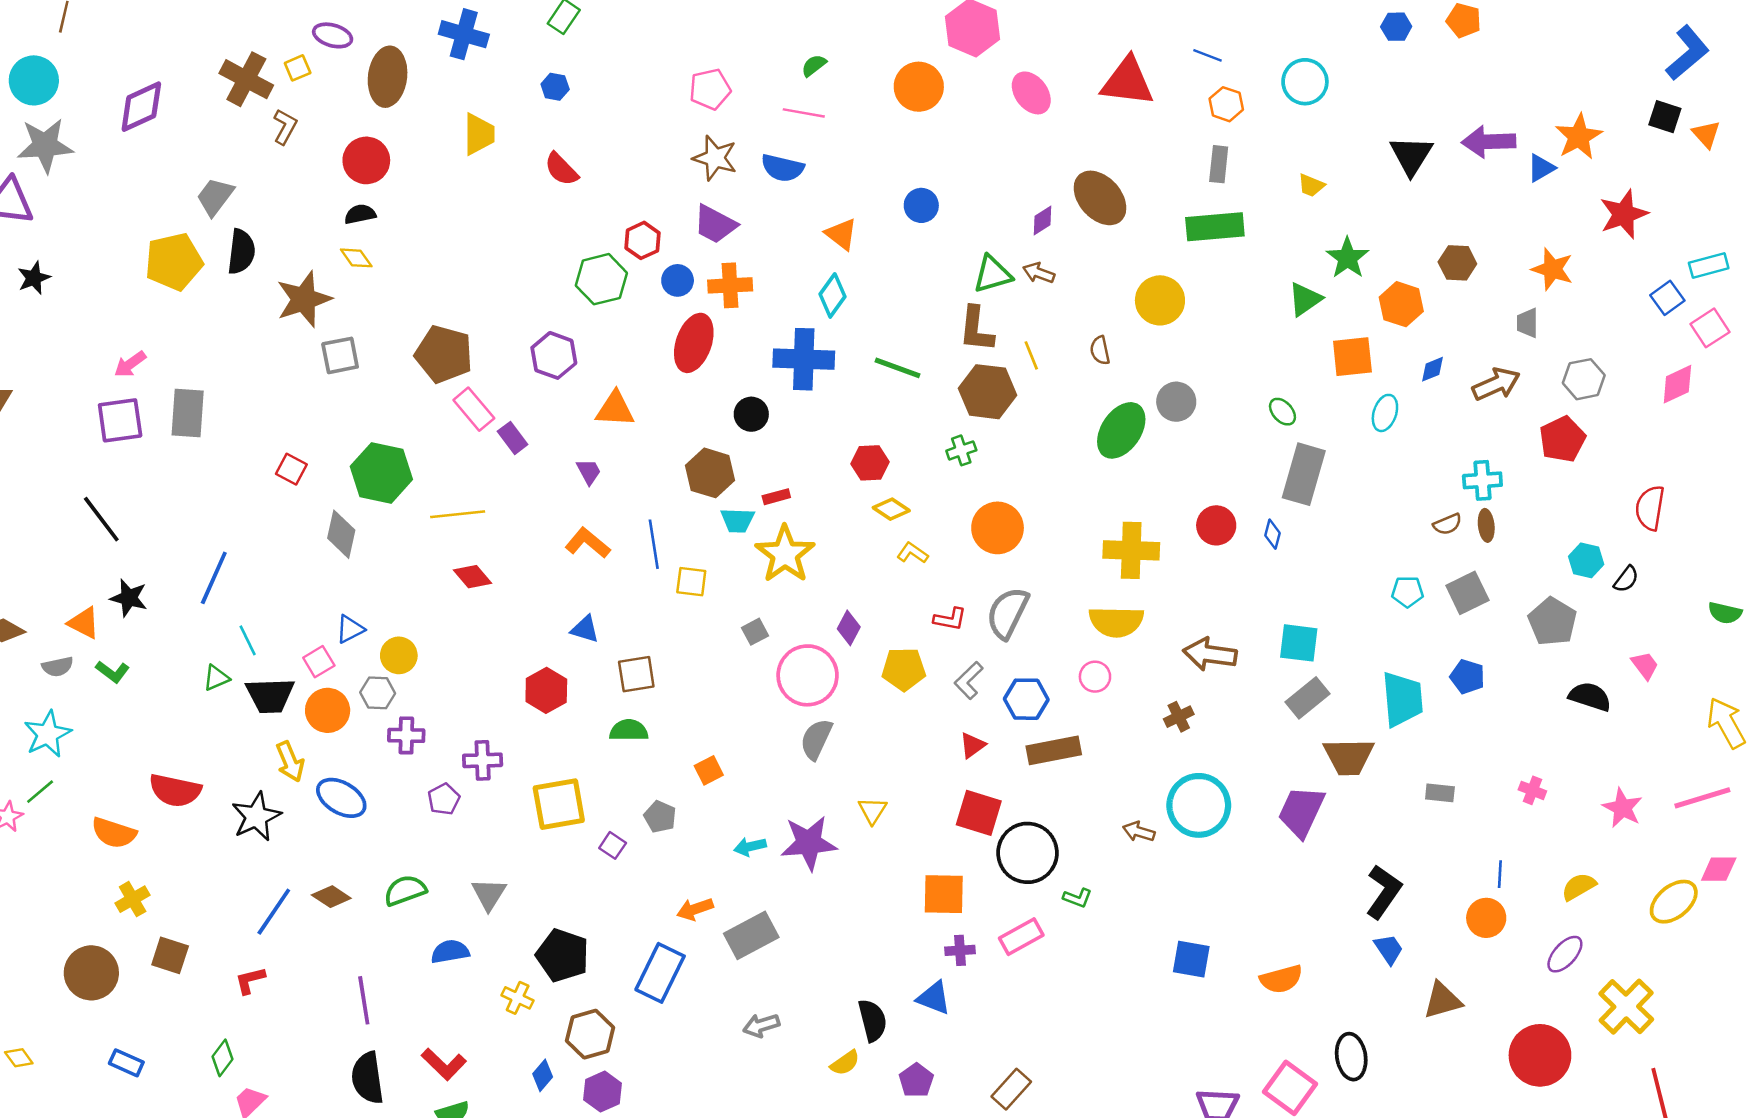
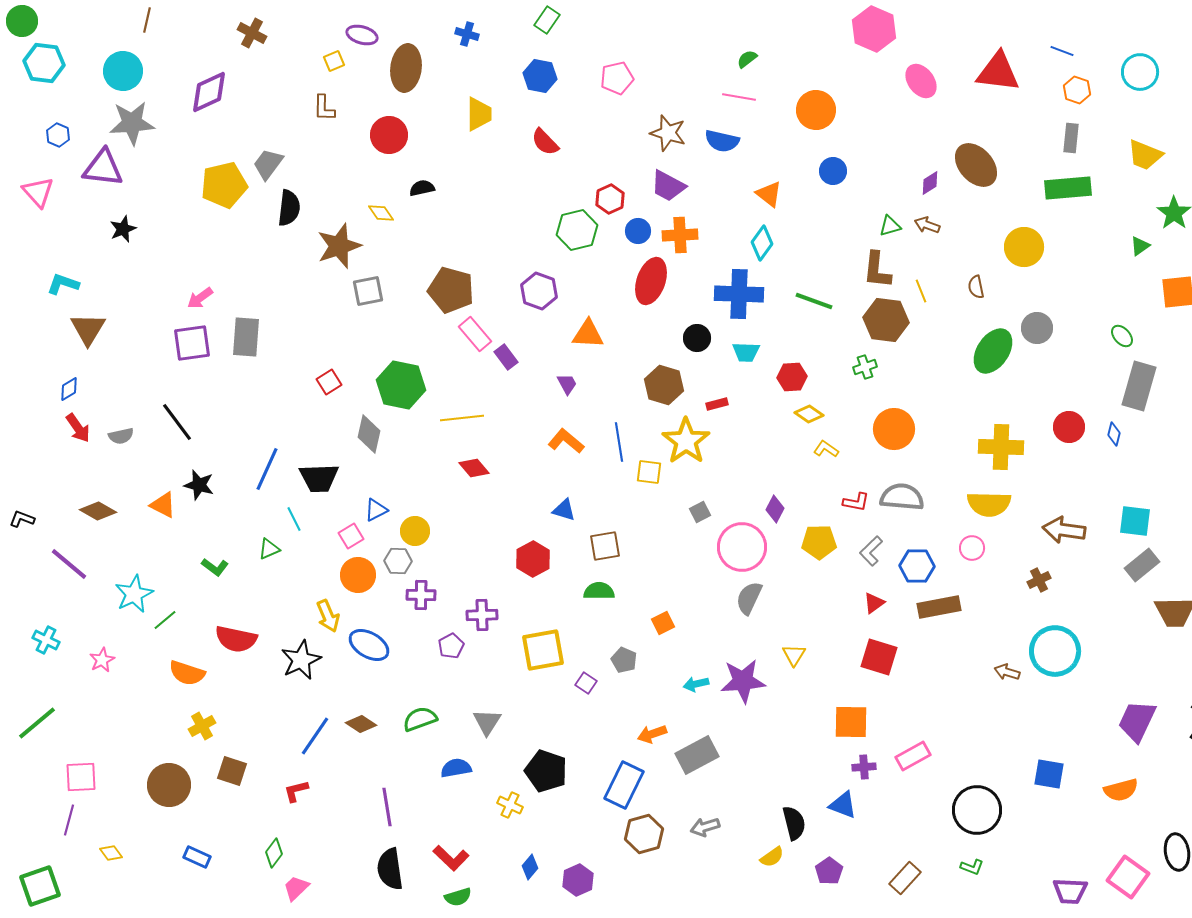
blue cross: (464, 34) -> (467, 34), size x0.6
brown cross: (246, 79) -> (252, 33), moved, size x0.7
blue hexagon: (555, 87) -> (540, 76), size x1.5
orange circle: (919, 87) -> (816, 110), moved
pink pentagon: (710, 89) -> (617, 78), moved
brown L-shape: (285, 127) -> (324, 108), turned 152
yellow trapezoid: (1311, 185) -> (1145, 155), size x1.6
black semicircle: (360, 214) -> (422, 188), moved
yellow pentagon: (174, 262) -> (224, 185), moved
green triangle: (993, 274) -> (890, 226), size x0.7
green triangle: (1305, 299) -> (1140, 246), size x0.7
red square: (291, 469) -> (329, 382), turned 30
cyan trapezoid: (738, 520) -> (746, 352), moved
yellow star: (785, 554) -> (686, 441), moved
gray semicircle: (1008, 613) -> (902, 497), turned 69
gray semicircle: (58, 667) -> (121, 436), moved
green L-shape: (113, 672) -> (215, 567), moved
black trapezoid: (270, 695) -> (319, 478), moved
green line: (40, 792) -> (165, 620), moved
purple trapezoid: (1301, 812) -> (1137, 721), moved
black circle: (1028, 853) -> (977, 810), moved
green L-shape: (1077, 898) -> (972, 867), moved
brown hexagon: (590, 1034) -> (644, 834), moved

